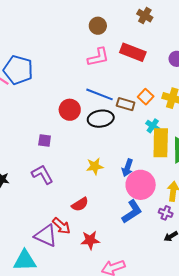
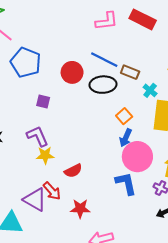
blue pentagon: (18, 70) -> (26, 62), moved
orange square: (146, 97) -> (124, 116), moved
cyan cross: (153, 126) -> (150, 90), moved
yellow star: (95, 166) -> (45, 155), moved
blue L-shape: (132, 212) -> (126, 183), turned -75

